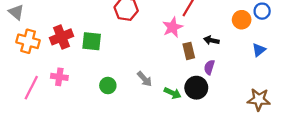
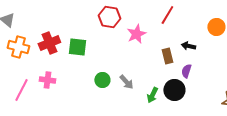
pink star: (173, 27) -> (136, 34), moved
green circle: (108, 86) -> (102, 80), moved
green arrow: (173, 93) -> (152, 95), turned 91

